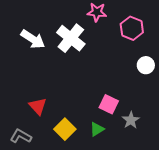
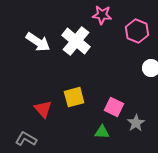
yellow square: (65, 129) -> (74, 97), moved, turned 30
green triangle: (97, 129) -> (102, 132), turned 35

